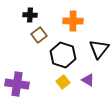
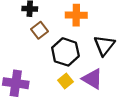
purple triangle: (88, 80) -> (92, 79), size x1.5

